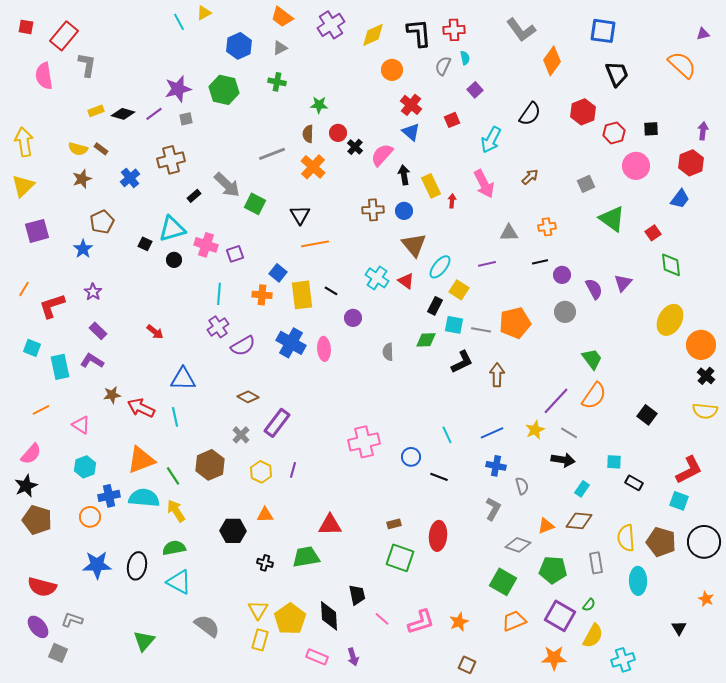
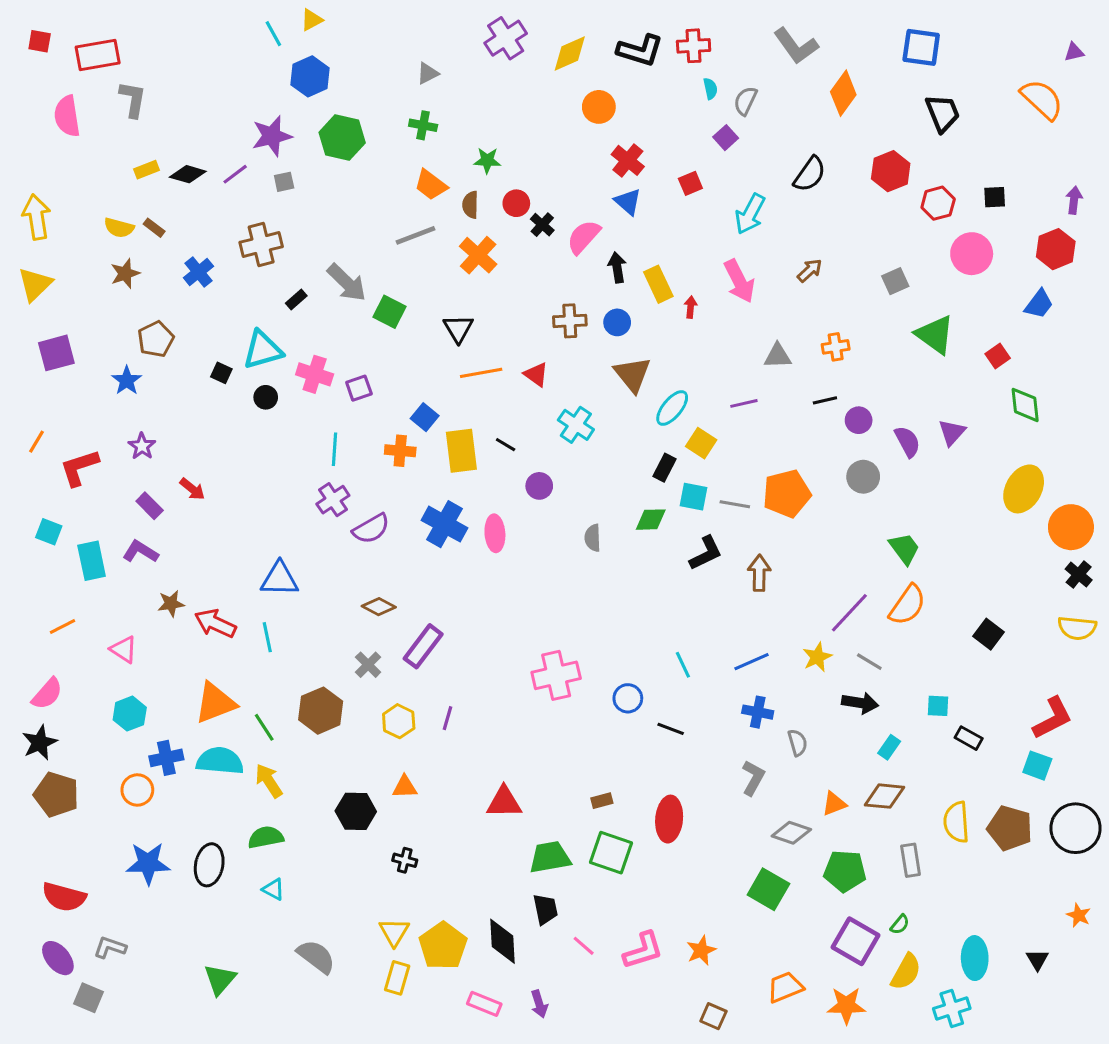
orange trapezoid: (282, 17) -> (431, 185), moved
black L-shape: (419, 33) -> (640, 50), turned 112
red rectangle: (64, 36) -> (98, 55), turned 40
blue hexagon: (239, 46) -> (310, 76), moved
gray semicircle: (443, 66) -> (746, 101), moved
red triangle: (406, 281) -> (536, 374), moved
red arrow: (155, 332) -> (192, 489), moved
green trapezoid: (306, 557) -> (550, 857), moved
cyan ellipse: (638, 581) -> (975, 958), moved
cyan triangle: (179, 582) -> (273, 889), size x0.6
orange trapezoid: (514, 621) -> (785, 987), moved

